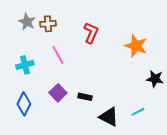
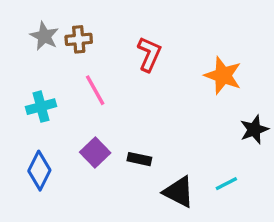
black star: (155, 79) -> (254, 130), turned -30

